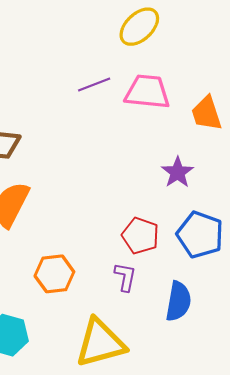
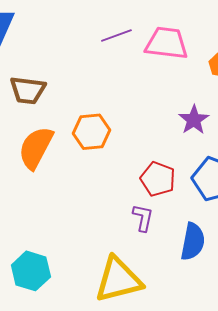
orange hexagon: (54, 274) -> (91, 132), moved

